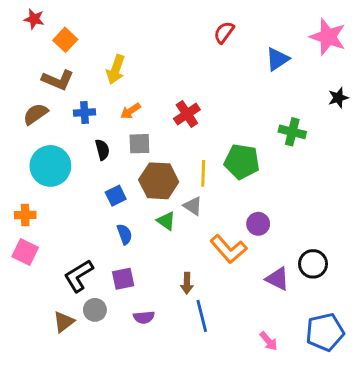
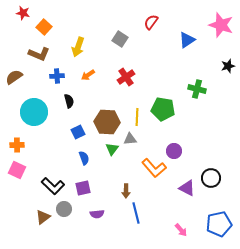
brown semicircle: (36, 114) -> (14, 77), moved
gray square: (139, 144) -> (120, 39), moved, turned 35
gray triangle: (193, 206) -> (130, 139), turned -40
green triangle: (166, 221) -> (112, 149), turned 32
black L-shape: (79, 276) -> (53, 186), turned -105

